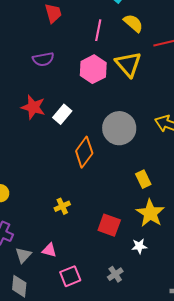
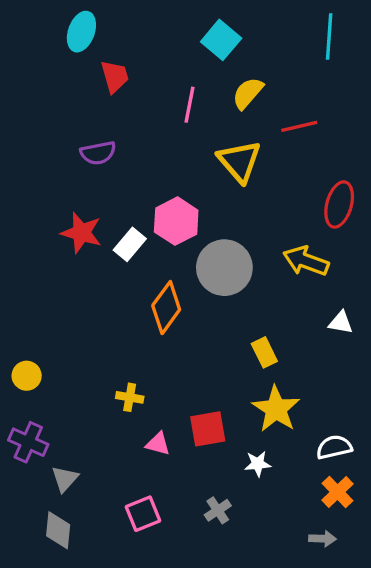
yellow semicircle: (133, 23) -> (248, 93), turned -90
pink hexagon: (93, 69) -> (176, 221), moved
yellow cross: (62, 206) -> (130, 397), turned 35
red square: (109, 225) -> (208, 429), turned -30
pink triangle: (49, 250) -> (158, 444), moved

